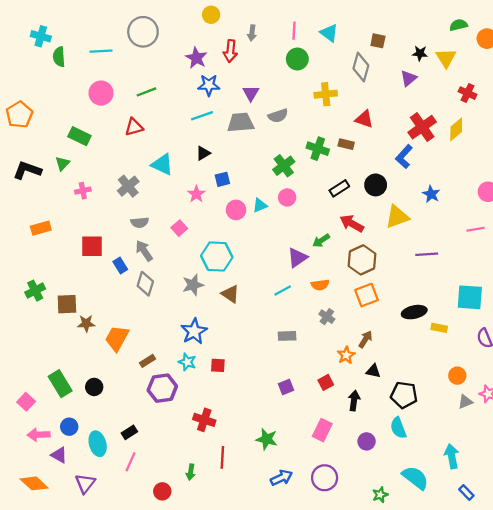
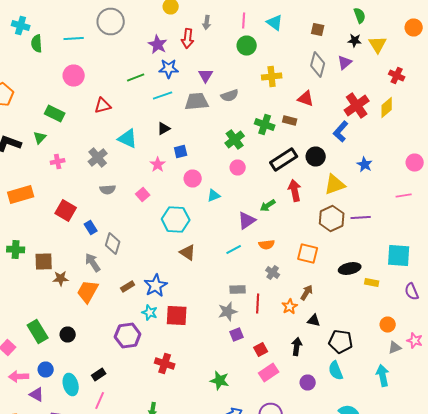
green semicircle: (458, 25) -> (360, 16), moved, turned 84
gray diamond: (361, 67) -> (318, 64), moved
green line: (146, 92) -> (136, 78), moved
black rectangle: (339, 188) -> (284, 160), size x1.5
cyan triangle: (260, 205) -> (214, 196), moved
red arrow: (352, 224) -> (295, 190), turned 50
orange rectangle: (41, 228) -> (21, 194), size x1.4
red square: (92, 246) -> (66, 210), turned 30
gray arrow: (144, 251) -> (93, 262), moved
brown hexagon: (362, 260) -> (332, 218), moved
gray star: (193, 285) -> (228, 312), moved
green cross: (35, 291) -> (16, 250), turned 30
orange square: (367, 295) -> (308, 254), turned 35
brown rectangle: (148, 361) -> (128, 286), moved
red square: (218, 365) -> (177, 316), size x1.6
red square: (326, 382) -> (261, 350), moved
pink rectangle: (322, 430) -> (269, 372), turned 30
cyan arrow: (452, 456) -> (383, 376), moved
red line: (222, 457) -> (258, 304), moved

